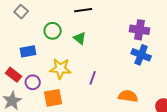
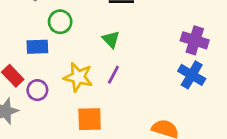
green circle: (53, 31) -> (60, 22), moved
purple line: (93, 78) -> (113, 75), moved
orange square: (53, 98) -> (90, 119), moved

